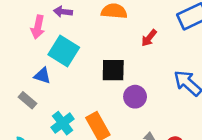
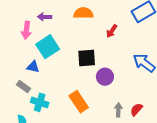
cyan square: (64, 51) -> (48, 47), turned 30
cyan cross: (63, 123) -> (40, 102), moved, turned -30

